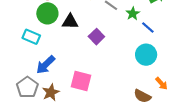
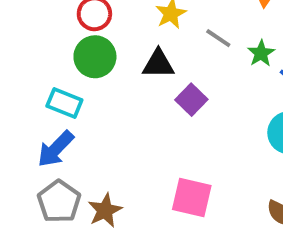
black triangle: (70, 22) -> (158, 64), moved
blue arrow: (46, 65) -> (56, 149), moved
pink square: (81, 81) -> (192, 198), moved

